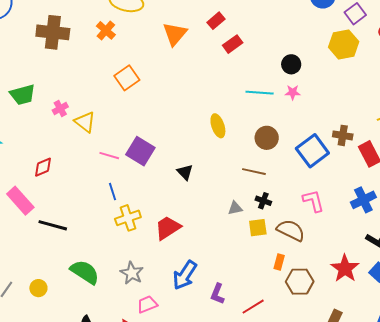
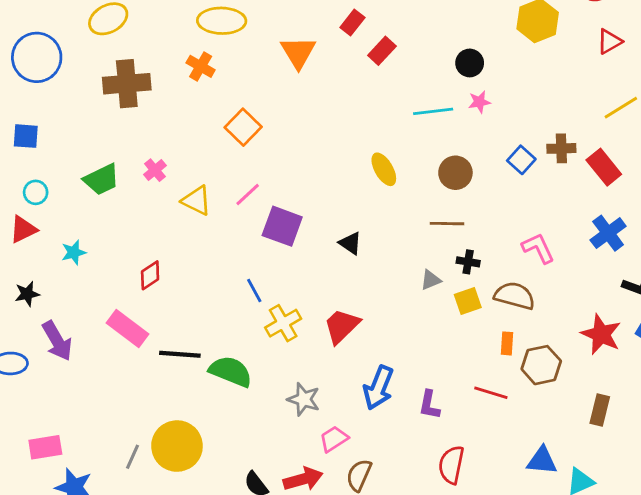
pink cross: (60, 108) -> (155, 170), moved
blue square: (312, 151) -> (521, 160), moved, size x0.6
pink line: (109, 156) -> (248, 195), moved, turned -48
green semicircle: (85, 272) -> (231, 371), moved
yellow circle: (38, 288) -> (177, 446), size x2.0
red line: (253, 307) -> (491, 393), moved, turned 60

